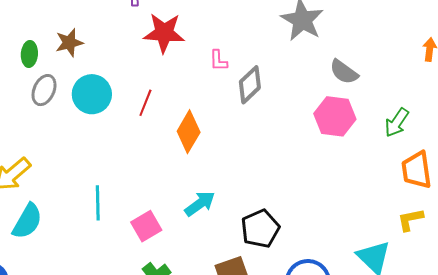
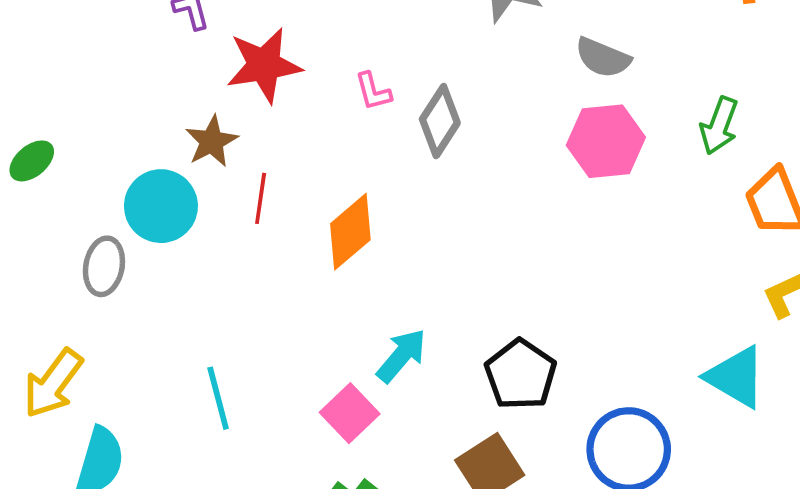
brown star: (69, 43) -> (212, 141), moved
green ellipse: (29, 54) -> (32, 161), turned 60
gray ellipse: (44, 90) -> (104, 266), moved
orange diamond: (189, 132) -> (350, 232), turned 33
pink square: (146, 226) -> (350, 413), moved

